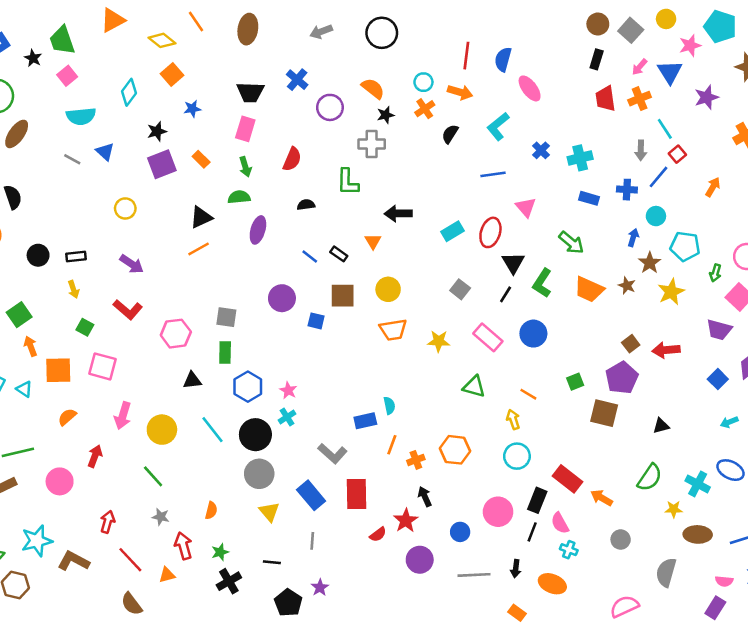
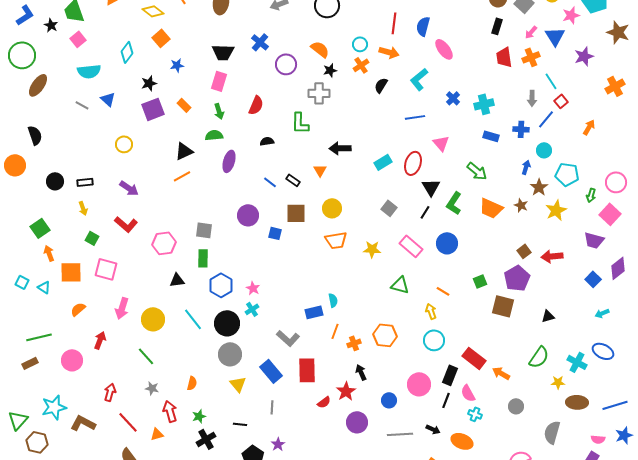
black arrow: (516, 569) -> (433, 429), turned -72

